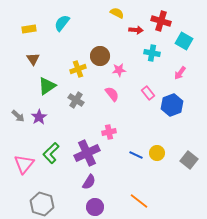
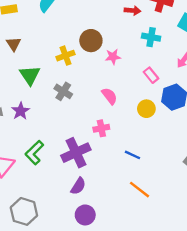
green triangle: (47, 86) -> (30, 75), turned -30
pink rectangle: (148, 93) -> (151, 75), moved
pink semicircle: (112, 94) -> (109, 96), moved
yellow circle: (157, 153) -> (146, 109), moved
orange line: (139, 201) -> (139, 190), moved

